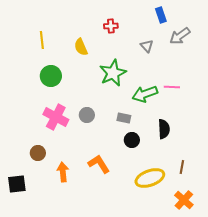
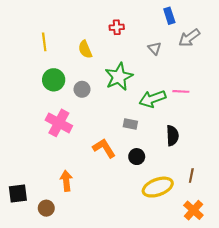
gray circle: (87, 115) -> (82, 89), moved
black circle: (132, 140) -> (137, 157), moved
brown circle: (38, 153) -> (46, 208), moved
orange L-shape: (99, 164) -> (104, 148), moved

